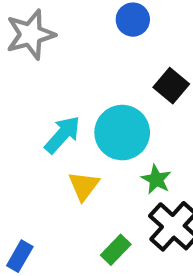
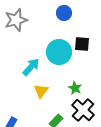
black square: (171, 86) -> (82, 44), turned -35
cyan circle: (122, 133) -> (59, 52), moved

